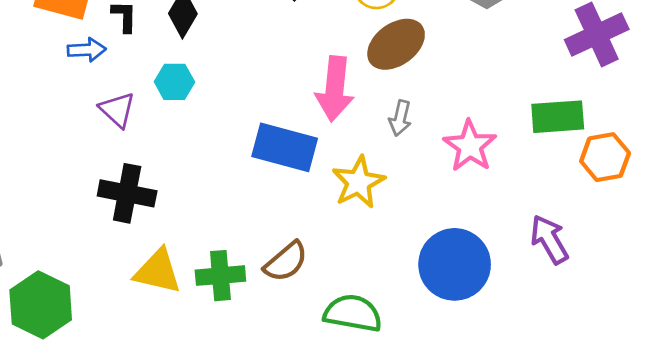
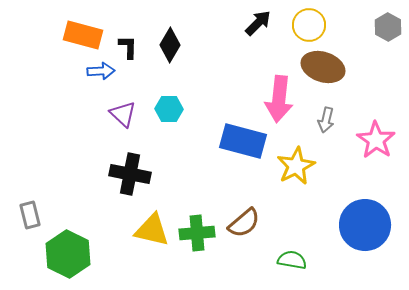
brown ellipse: (396, 44) -> (323, 67), turned 54
cyan hexagon: (174, 82) -> (169, 109), moved
green semicircle: (353, 313) -> (292, 260), size x0.7

